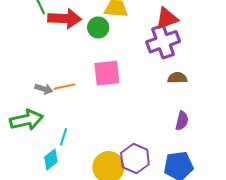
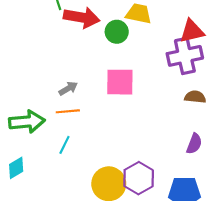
orange line: (65, 87) -> (68, 111), moved
gray arrow: (44, 89) -> (68, 88), moved, turned -54
cyan diamond: (51, 160) -> (16, 168), moved

